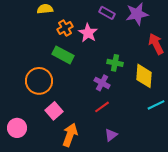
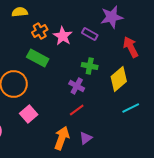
purple rectangle: (107, 13) -> (90, 34), moved
yellow diamond: (144, 76) -> (119, 79), turned 45
orange arrow: (70, 135) -> (62, 138), moved

